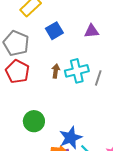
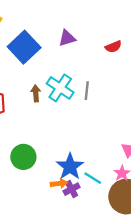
blue square: (54, 31) -> (24, 47), size x1.5
cyan cross: (77, 71) -> (60, 88), turned -30

